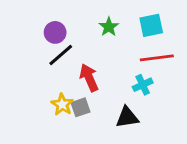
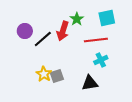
purple circle: (55, 32) -> (25, 31), moved
red line: (157, 58) -> (96, 40), moved
red arrow: (89, 78) -> (63, 31), moved, turned -138

